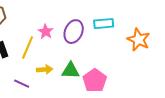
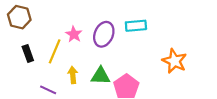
orange star: (139, 40) -> (174, 61), moved
yellow arrow: (45, 70) -> (73, 75), turned -91

